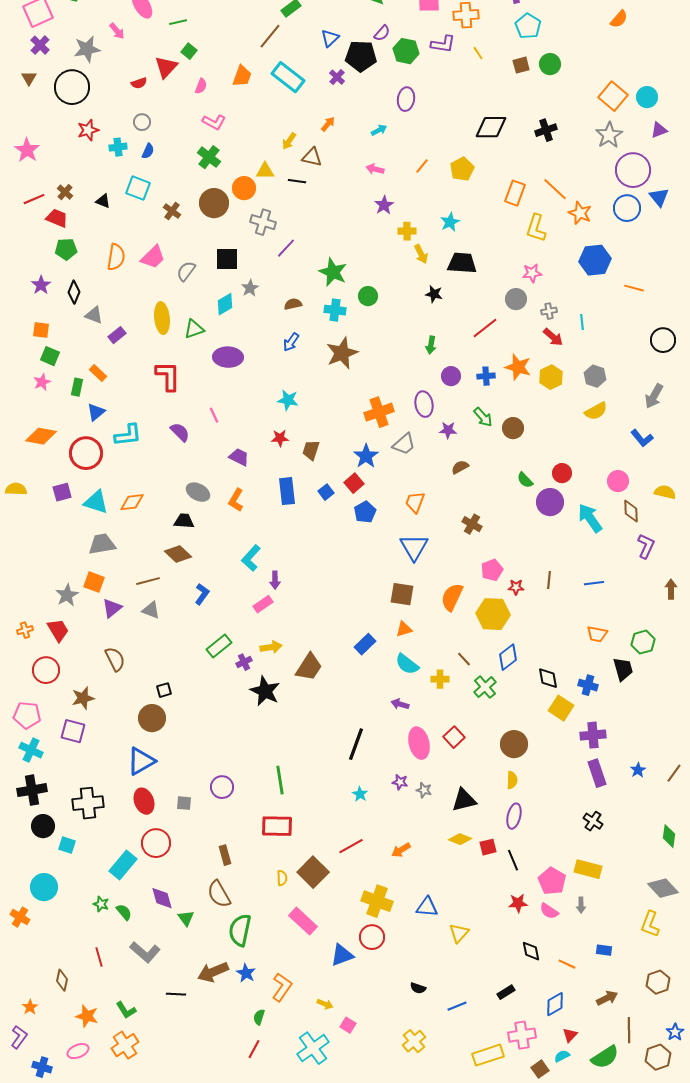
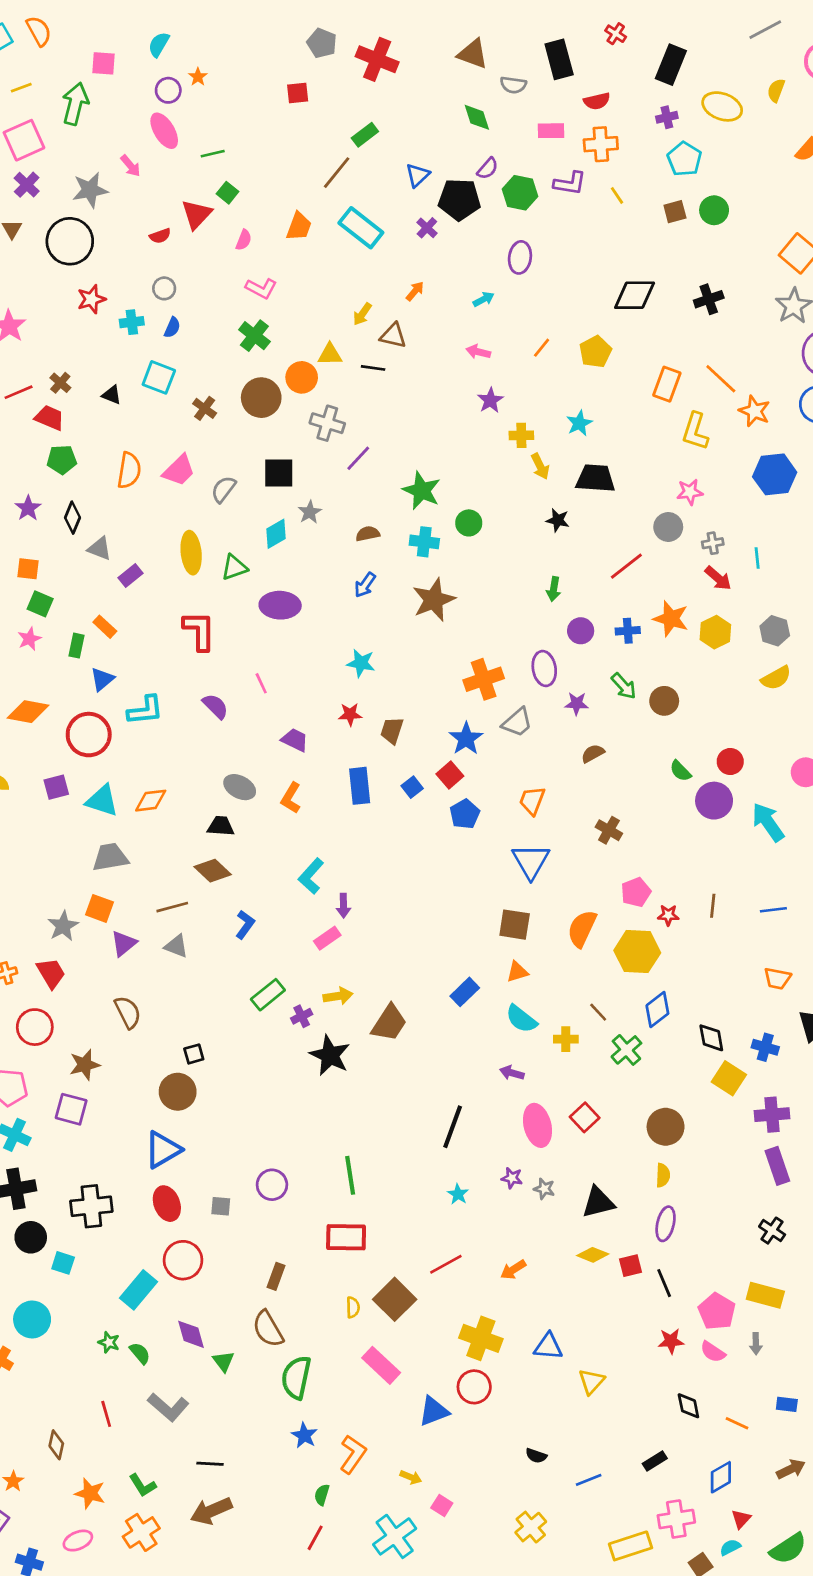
brown rectangle: (225, 855) -> (276, 1276), turned 36
brown arrow: (213, 972) -> (211, 1511), moved

